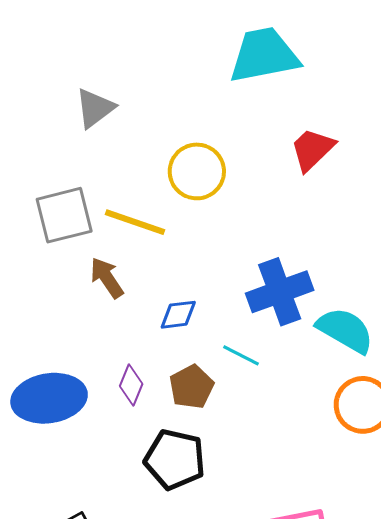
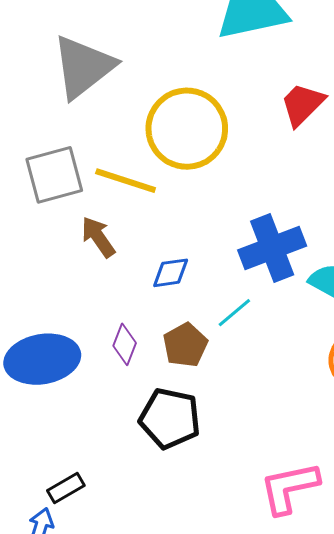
gray triangle: (95, 108) -> (83, 67), size x1.6
yellow circle: (197, 171) -> (187, 129), size x1.4
cyan line: (241, 355) -> (234, 313), turned -66

